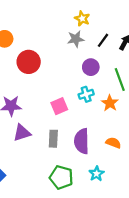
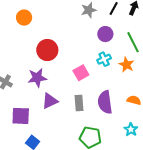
red circle: (29, 62) -> (47, 50), moved
cyan star: (97, 174) -> (131, 130), moved

